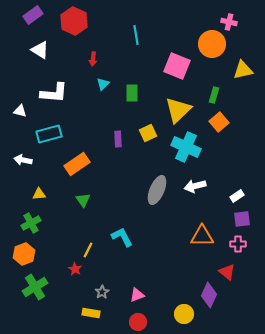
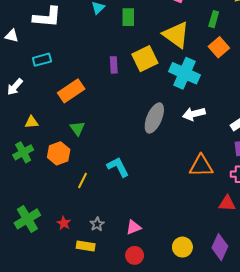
yellow triangle: (178, 110) -> (176, 35), turned -40
yellow square: (148, 133) -> (145, 59), size x1.4
cyan rectangle: (49, 134) -> (42, 60), size x0.7
white arrow: (23, 160) -> (15, 87), turned -60
orange hexagon: (24, 254) -> (59, 153), moved
red star: (75, 269) -> (64, 223), moved
red triangle: (227, 272) -> (227, 203), turned -36
purple diamond: (209, 295) -> (220, 247), moved

